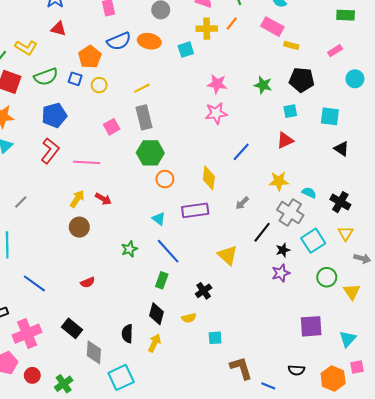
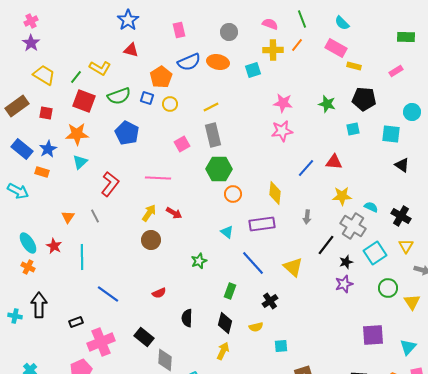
cyan circle: (355, 79) -> (412, 112), moved
blue pentagon: (54, 115) -> (127, 133), turned -30
red triangle: (285, 140) -> (334, 162), moved, turned 30
red L-shape: (50, 151) -> (110, 184), moved
gray line: (21, 202) -> (95, 216), turned -72
gray arrow: (242, 203) -> (307, 217), turned -40
blue line: (168, 251) -> (253, 263), moved
black semicircle: (127, 334) -> (187, 318), moved

